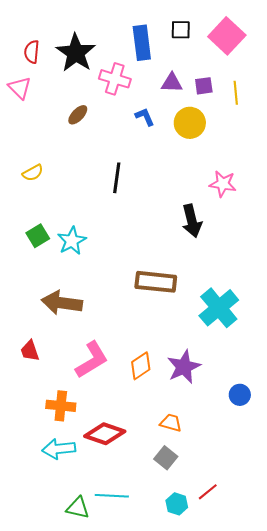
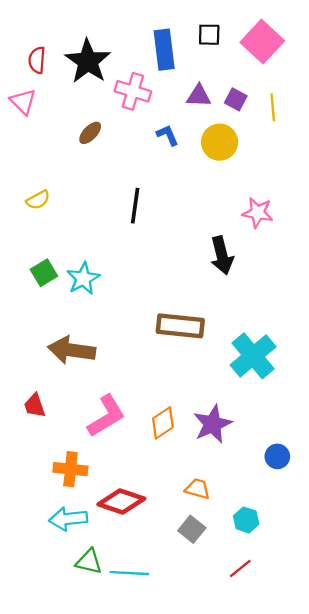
purple square: (204, 86) -> (236, 99), turned 36
cyan hexagon: (177, 504) -> (246, 520), moved
green triangle: (78, 508) -> (89, 562), moved

